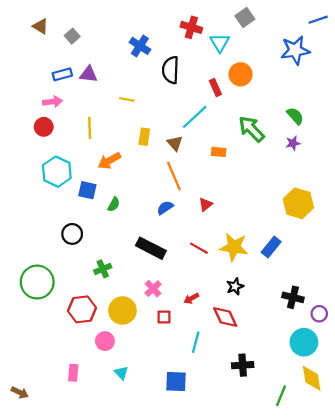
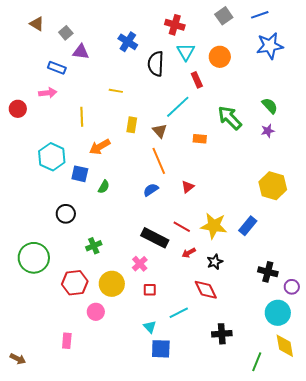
blue line: (318, 20) -> (260, 15), moved
cyan triangle: (220, 43) -> (186, 52), moved
blue rectangle: (62, 74) -> (57, 68), turned 36
purple triangle: (89, 74) -> (81, 52), moved
orange circle: (241, 74) -> (220, 57), moved
red circle: (44, 127) -> (18, 109), moved
black rectangle: (151, 248) -> (155, 238), moved
red arrow: (191, 298) -> (189, 253), moved
cyan line: (196, 342) -> (179, 313), turned 48
cyan triangle: (121, 373) -> (150, 327), moved

